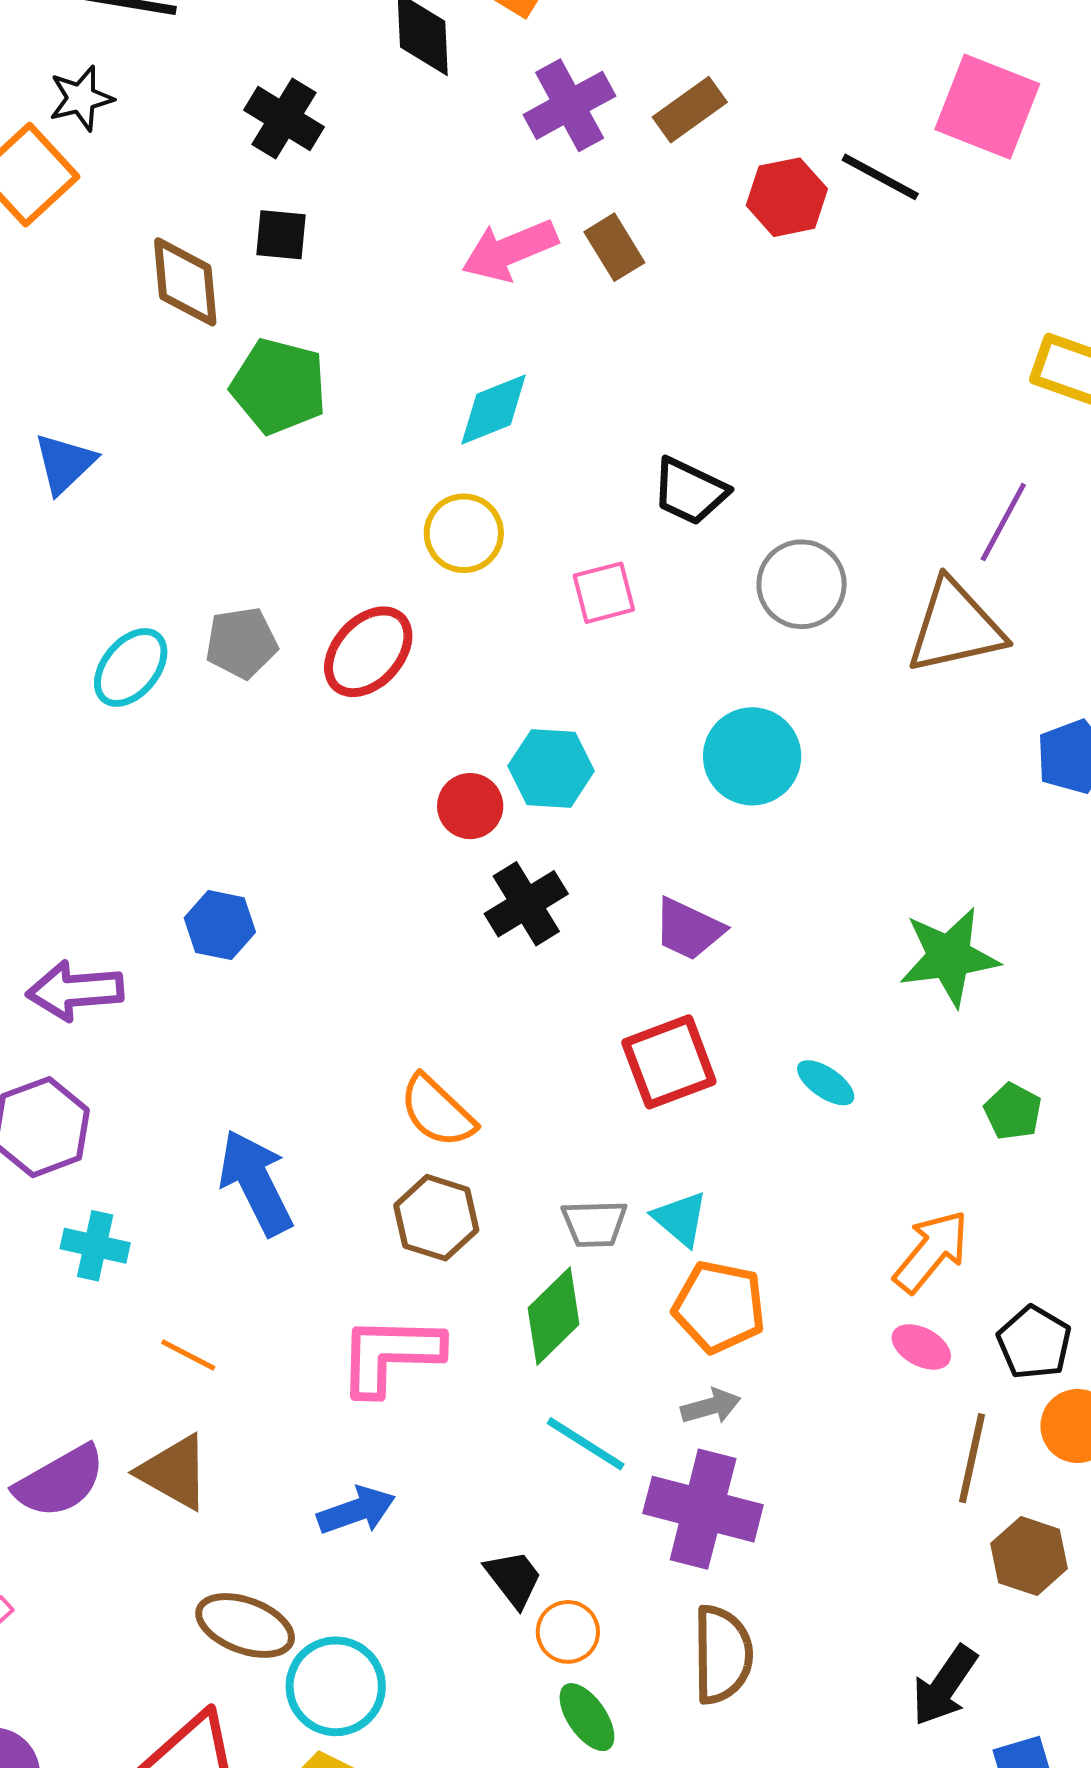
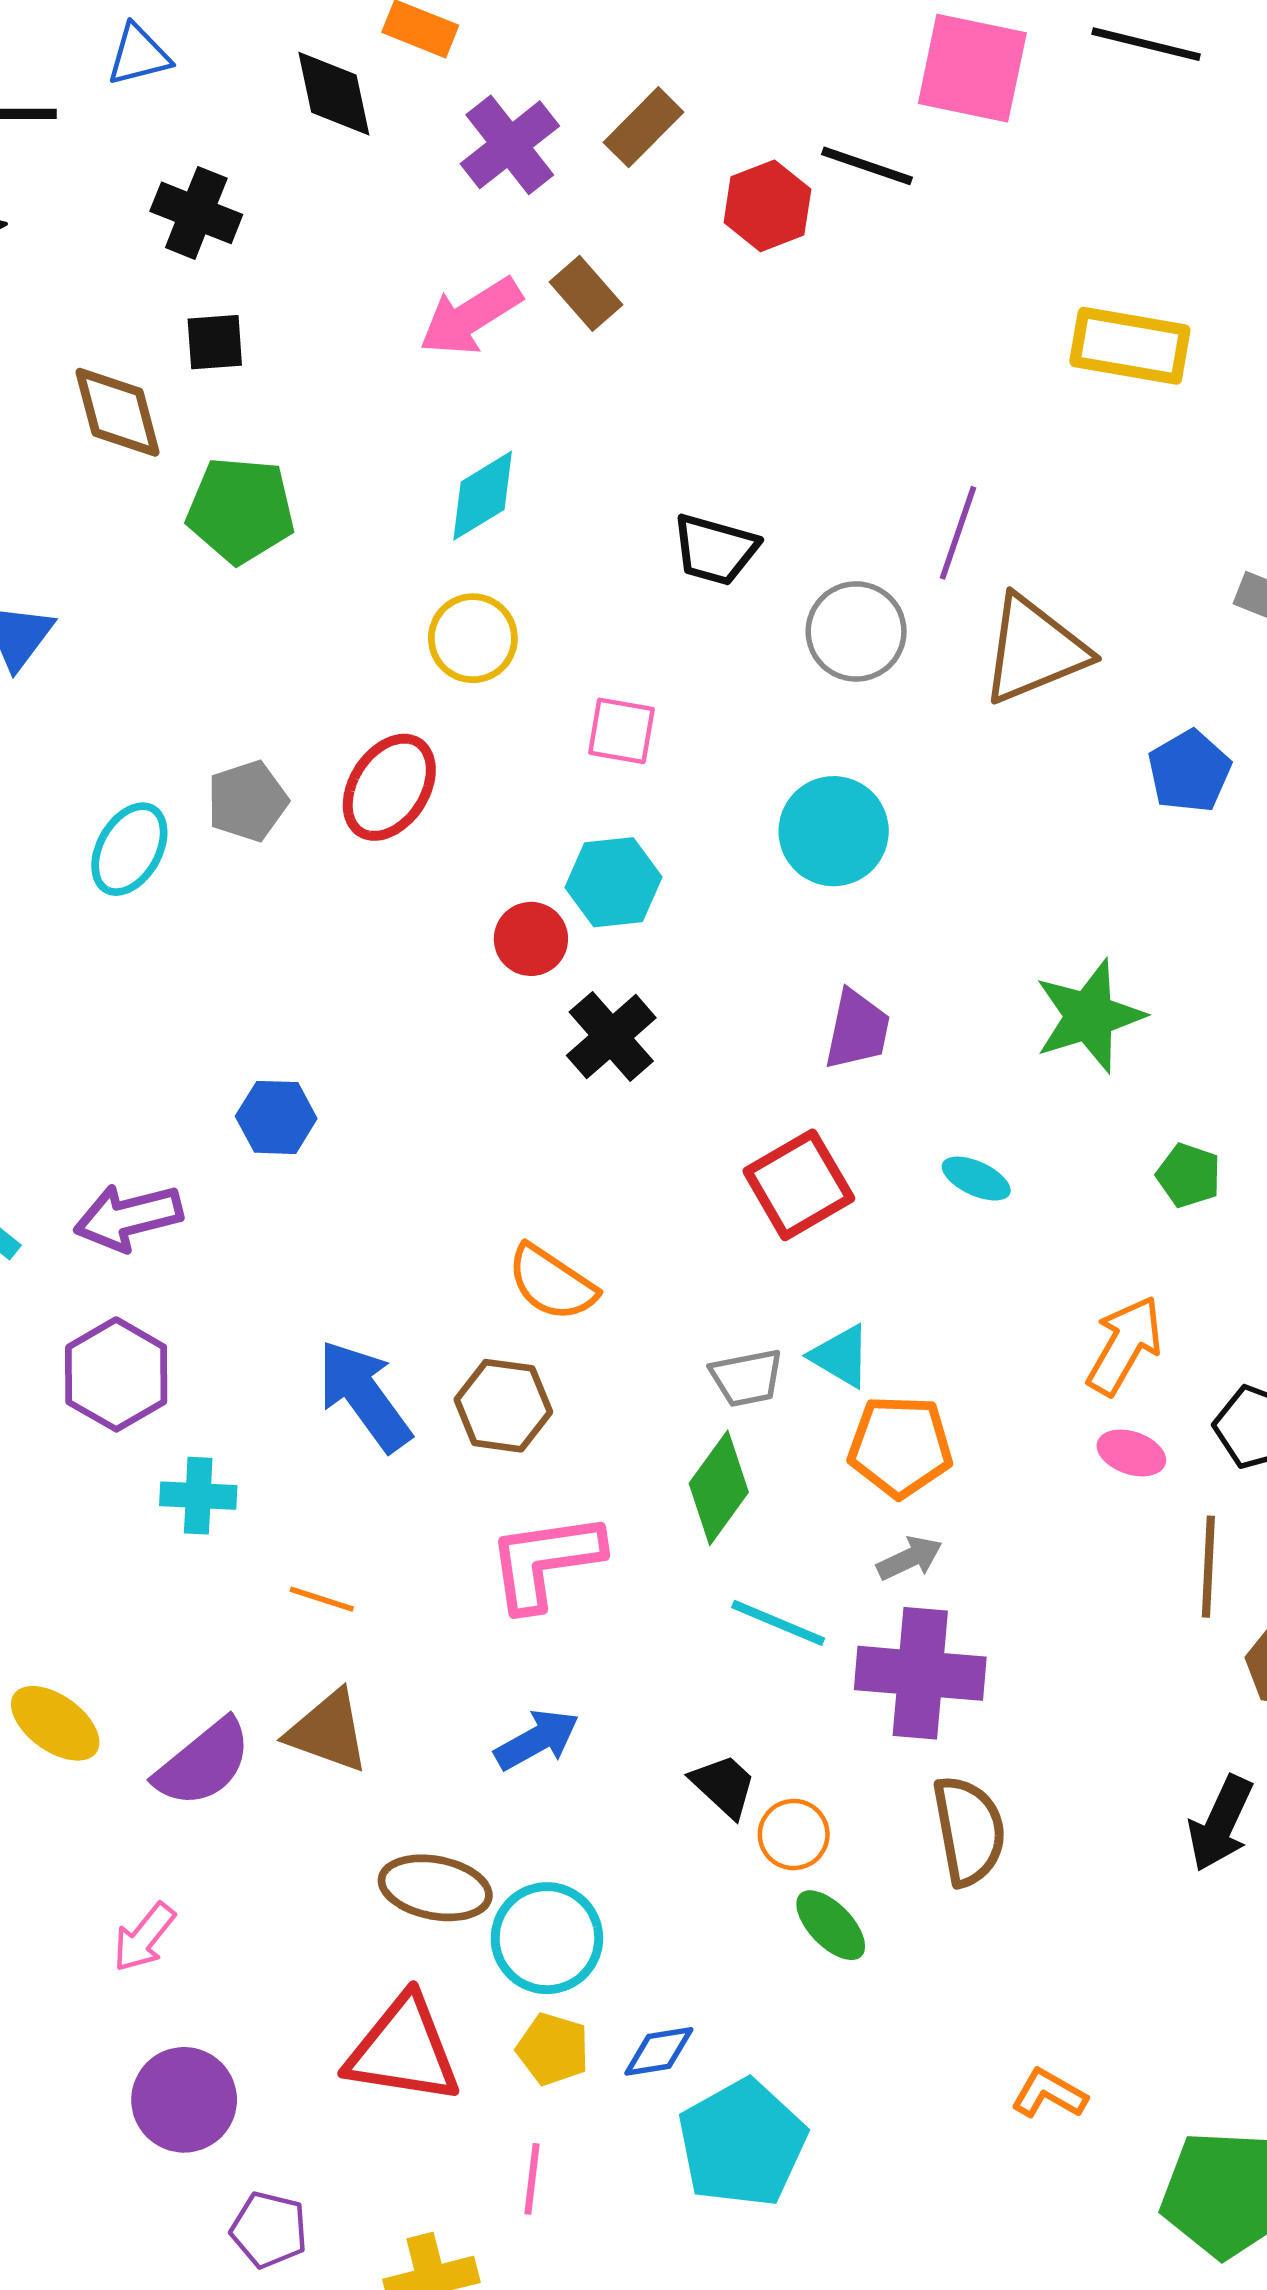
purple line: (1003, 522) -> (958, 533), moved
pink square: (604, 593) -> (621, 731), moved, turned 34
purple trapezoid: (689, 929) -> (857, 1030), moved, turned -94
brown hexagon: (436, 1218) -> (503, 1406), moved

